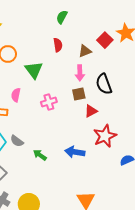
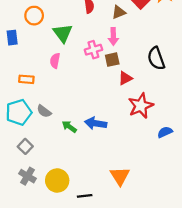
black semicircle: (104, 84) -> (156, 58), moved
pink semicircle: (16, 95) -> (55, 61), moved
pink cross: (49, 102) -> (93, 50), moved
blue arrow: (75, 152) -> (96, 123), moved

